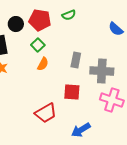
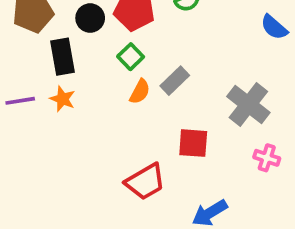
gray rectangle: (76, 60) -> (175, 81), moved, turned 35
gray cross: (102, 71) -> (248, 104), turned 35
pink cross: (112, 100) -> (267, 158), size x0.6

